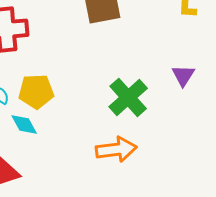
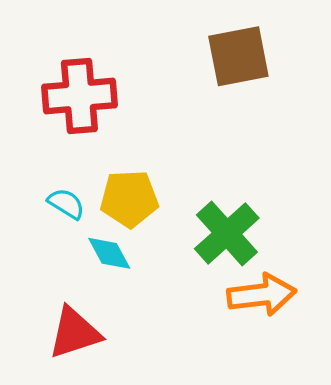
green cross: (128, 97) -> (227, 233), moved

